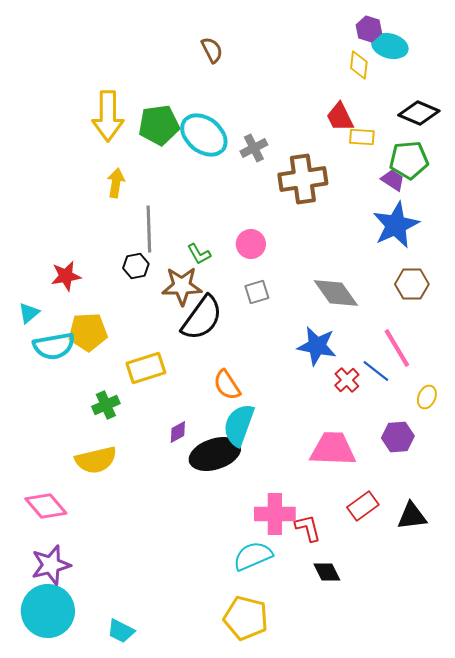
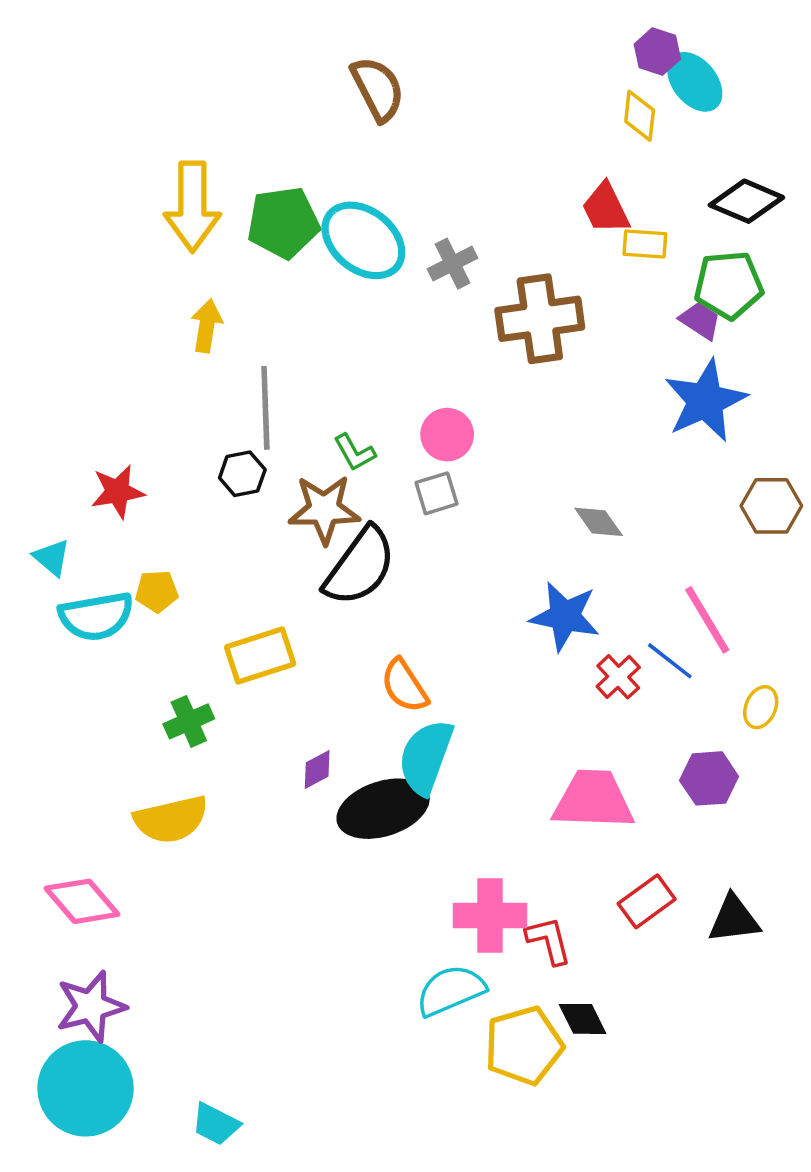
cyan ellipse: (390, 46) -> (695, 82), turned 36
brown semicircle: (212, 50) -> (378, 89), size x1.4
brown hexagon: (412, 284) -> (771, 506), moved
gray square: (257, 292) -> (436, 493), moved
gray diamond: (336, 293) -> (599, 522), size x0.6
cyan triangle: (29, 313) -> (52, 557), turned -40
yellow pentagon: (88, 332) -> (157, 591), size x0.6
yellow pentagon: (246, 618) -> (524, 1046), moved, turned -30

